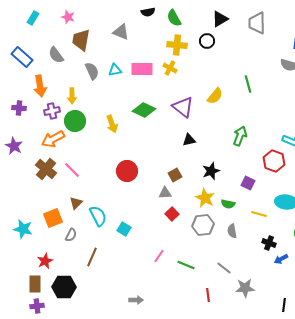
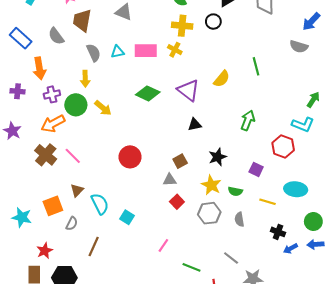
yellow arrow: (72, 96) -> (85, 79), moved
yellow arrow: (112, 124) -> (103, 108), moved, turned -30
green line: (186, 265) -> (191, 267), moved

